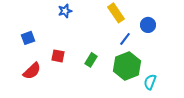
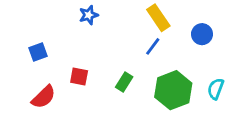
blue line: (125, 39) -> (153, 46), moved
cyan semicircle: (150, 82) -> (216, 89), moved

